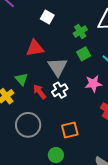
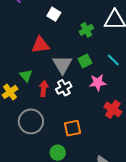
green square: (84, 54) -> (85, 61), moved
red arrow: (40, 92) -> (44, 89), turned 42

